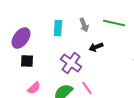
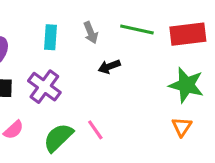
purple cross: (71, 63) -> (44, 87), moved

